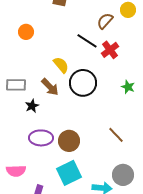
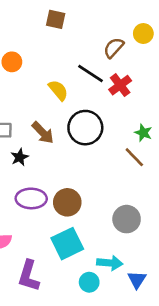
yellow semicircle: (61, 65) -> (58, 90), moved
brown line: (116, 135) -> (134, 157), moved
gray circle: (123, 175) -> (127, 219), moved

